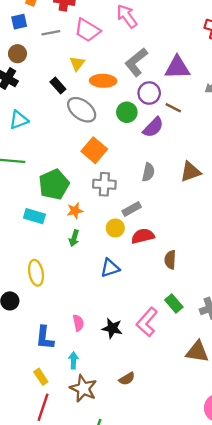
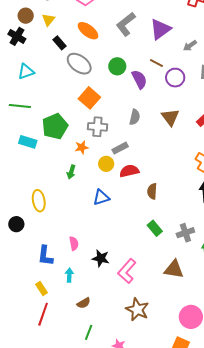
yellow triangle: (77, 63) -> (48, 20), moved
purple triangle: (177, 68) -> (160, 29), turned -35
orange ellipse: (103, 81) -> (88, 31), moved, turned 35
purple circle: (149, 93) -> (175, 78), moved
purple semicircle: (153, 127) -> (139, 79), turned -72
brown triangle: (190, 172) -> (170, 117), turned -48
orange star: (75, 211) -> (82, 147), moved
cyan rectangle: (34, 216) -> (28, 142), moved
pink L-shape: (147, 322) -> (127, 271), moved
black star: (112, 328) -> (101, 258), moved
brown semicircle: (127, 379) -> (84, 303), moved
brown star: (83, 388) -> (137, 309), moved

